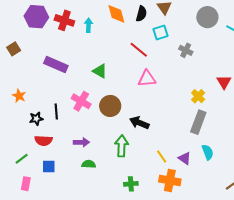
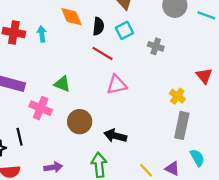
black semicircle: (141, 14) -> (98, 26), moved
pink cross: (81, 101) -> (41, 108), moved

